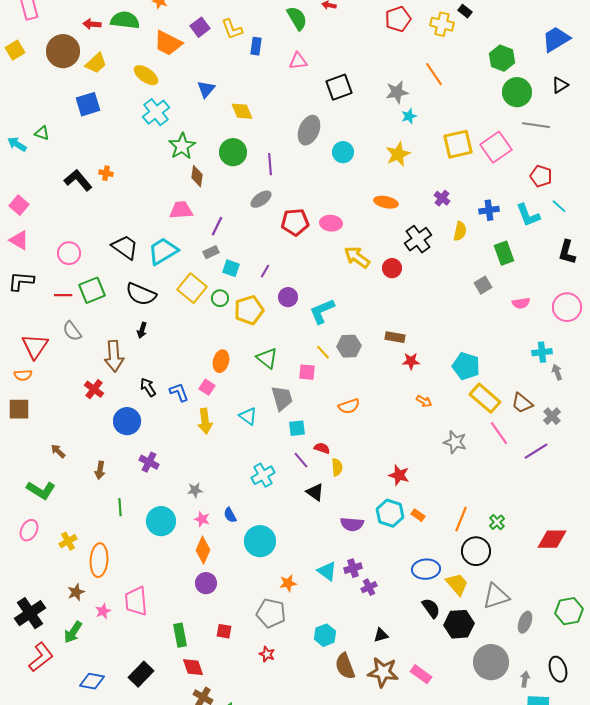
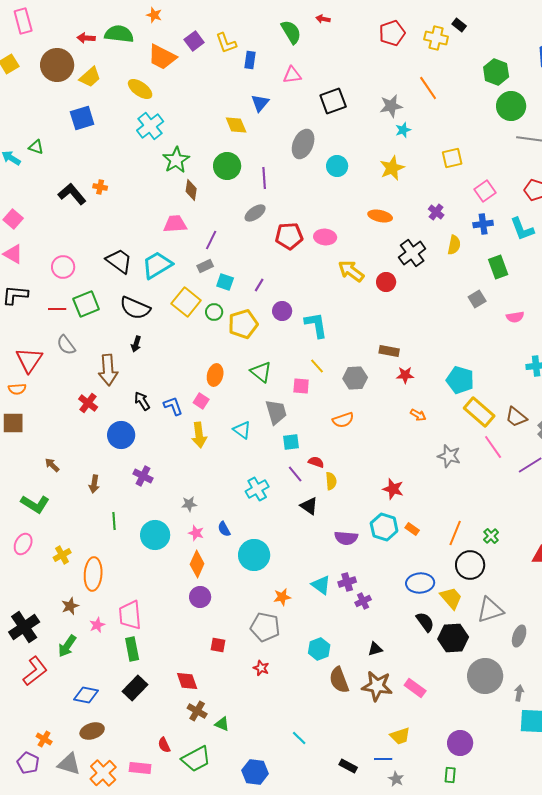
blue triangle: (206, 89) -> (260, 103), moved
yellow square: (458, 144) -> (452, 158), size x0.7
pink square: (496, 147) -> (485, 191), moved, size x0.7
cyan L-shape: (322, 311) -> (316, 325), turned 104
gray hexagon: (349, 346) -> (355, 378), moved
green rectangle: (180, 635) -> (132, 649), moved

